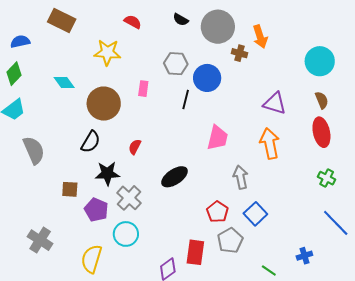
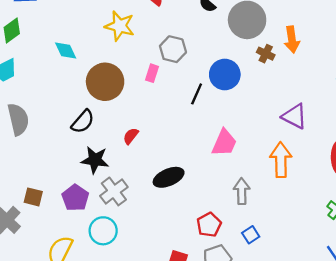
gray hexagon: (176, 64) -> (173, 49), moved
brown square: (70, 189) -> (33, 197), moved
blue square: (255, 214) -> (251, 235), size x0.7

